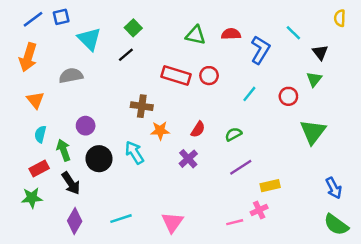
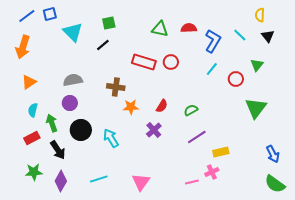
yellow semicircle: (340, 18) -> (260, 15), moved
green square: (133, 28) -> (109, 23), turned 32
cyan line: (293, 33) -> (240, 35), moved
black triangle: (320, 52) -> (268, 36), moved
gray semicircle: (71, 76) -> (73, 80), moved
cyan line: (249, 94) -> (212, 69), moved
orange triangle: (35, 100) -> (29, 82), turned 35
cyan arrow: (134, 153) -> (111, 138), moved
green star: (32, 198) -> (34, 172), moved

